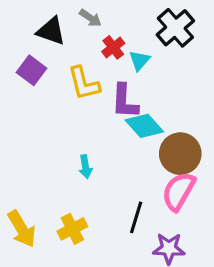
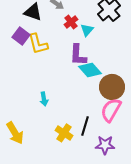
yellow L-shape: (84, 83) -> (38, 44), moved
cyan arrow: (85, 167) -> (44, 99), moved
yellow cross: (72, 229) -> (64, 133), moved, turned -30

